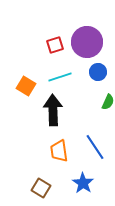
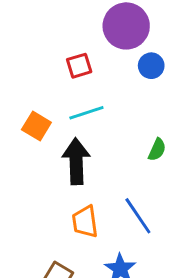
purple circle: (87, 42) -> (126, 26), moved
blue circle: (98, 72) -> (151, 66), moved

